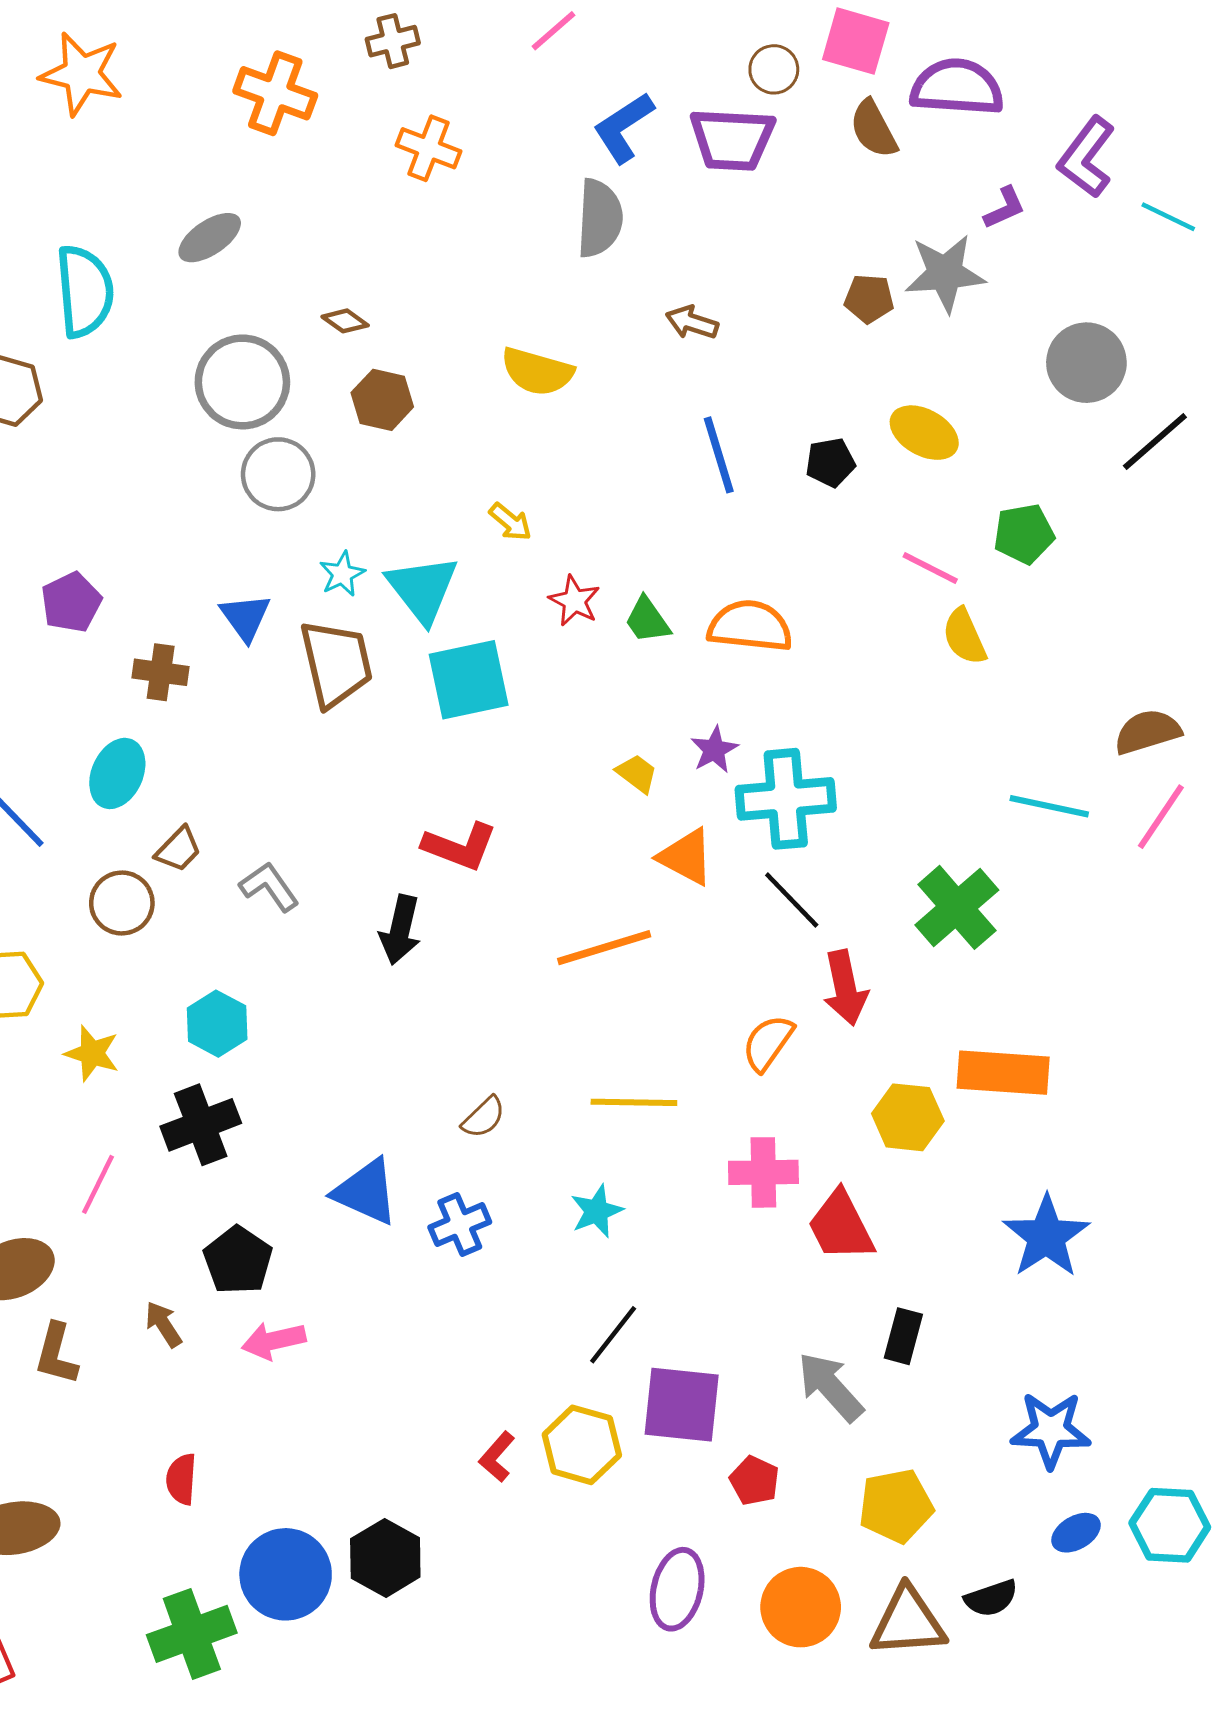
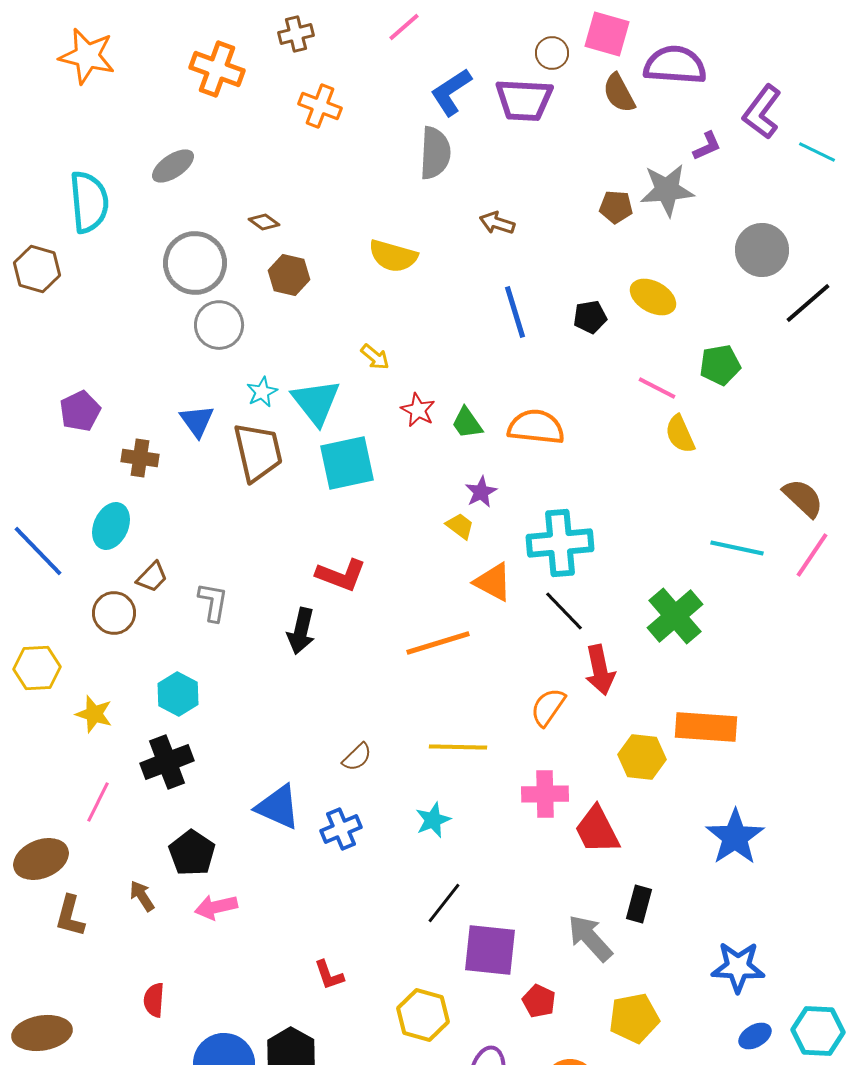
brown semicircle: (1147, 732) -> (803, 498), turned 60
purple star: (714, 750) -> (481, 492), moved
gray L-shape: (269, 887) -> (213, 602), turned 45
yellow hexagon: (582, 1445) -> (423, 1015), moved
red L-shape: (497, 1457) -> (329, 975), moved, turned -60

